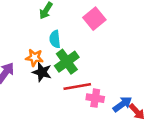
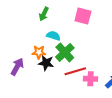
pink square: (94, 19) -> (83, 16), turned -30
cyan semicircle: (55, 39) -> (53, 36), turned 120

